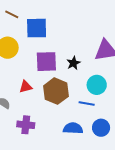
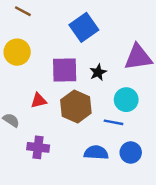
blue square: (37, 28) -> (84, 27), moved, turned -35

